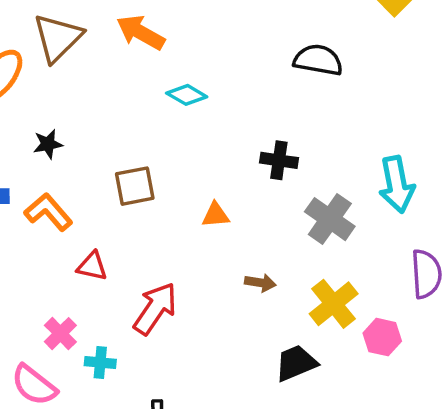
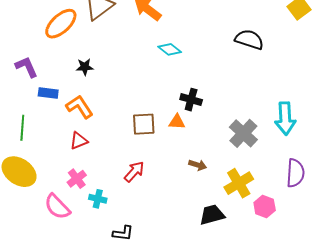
black cross: (279, 160) -> (191, 100), moved
brown square: (135, 186) -> (144, 124), moved
red triangle: (92, 266) -> (79, 141), moved, turned -42
red arrow: (155, 309) -> (134, 172), size x0.7

